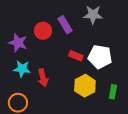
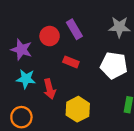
gray star: (93, 15) -> (119, 27), moved
red rectangle: (76, 56) -> (71, 62), moved
yellow hexagon: (85, 86) -> (78, 109), moved

